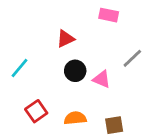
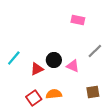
red triangle: (65, 39) -> (37, 69), moved
red square: (36, 111) -> (34, 98), moved
brown square: (114, 125) -> (93, 92), moved

